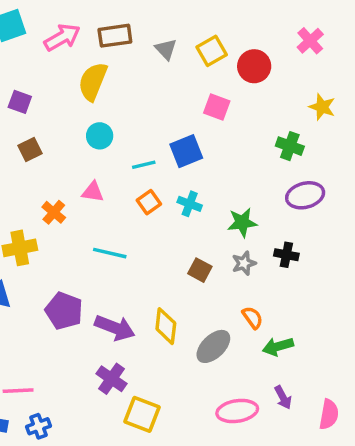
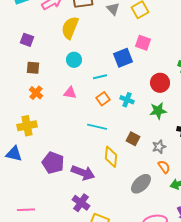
red circle: (254, 66) -> (160, 83), moved
brown square: (30, 149) -> (33, 68), turned 32
blue square: (186, 151) -> (123, 58), moved
orange cross: (54, 212) -> (36, 93), moved
cyan line: (110, 253) -> (97, 127), moved
gray star: (244, 263) -> (159, 147), moved
yellow diamond: (166, 326) -> (111, 157), moved

